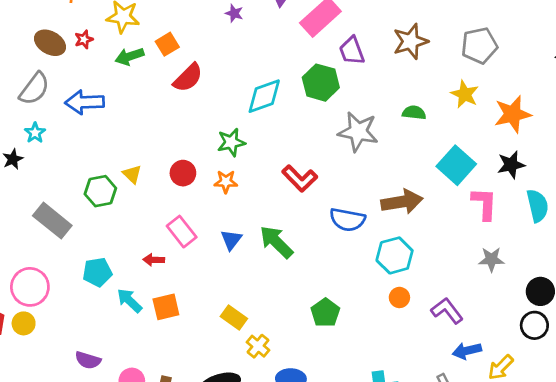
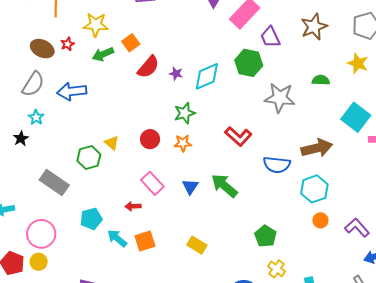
purple star: (234, 13) -> (176, 74), moved
yellow cross: (258, 346) -> (277, 269), moved

